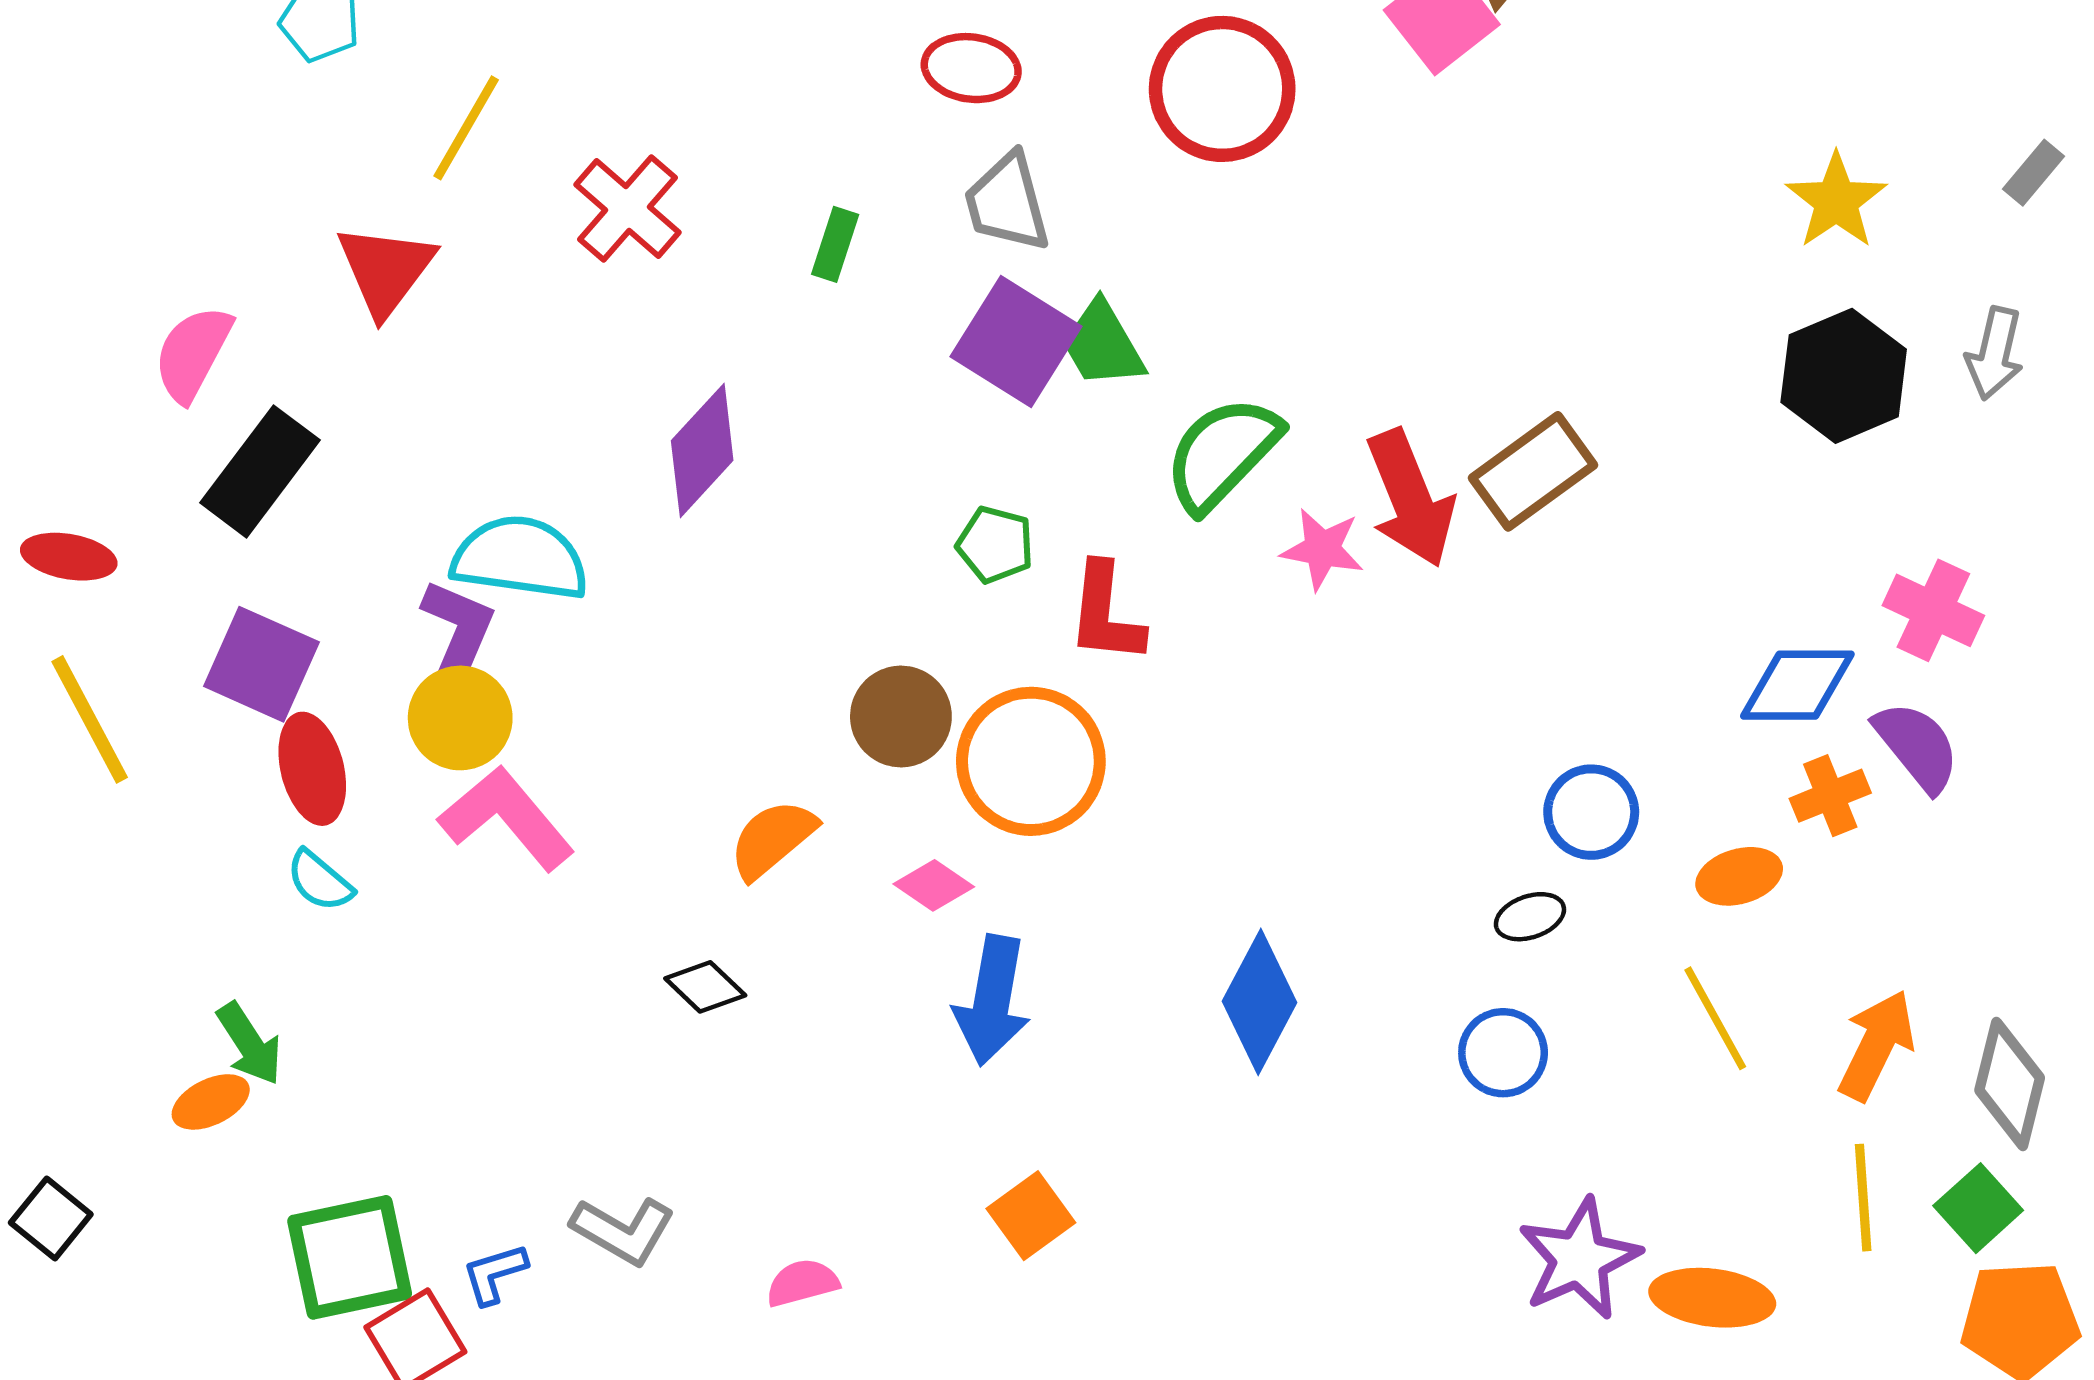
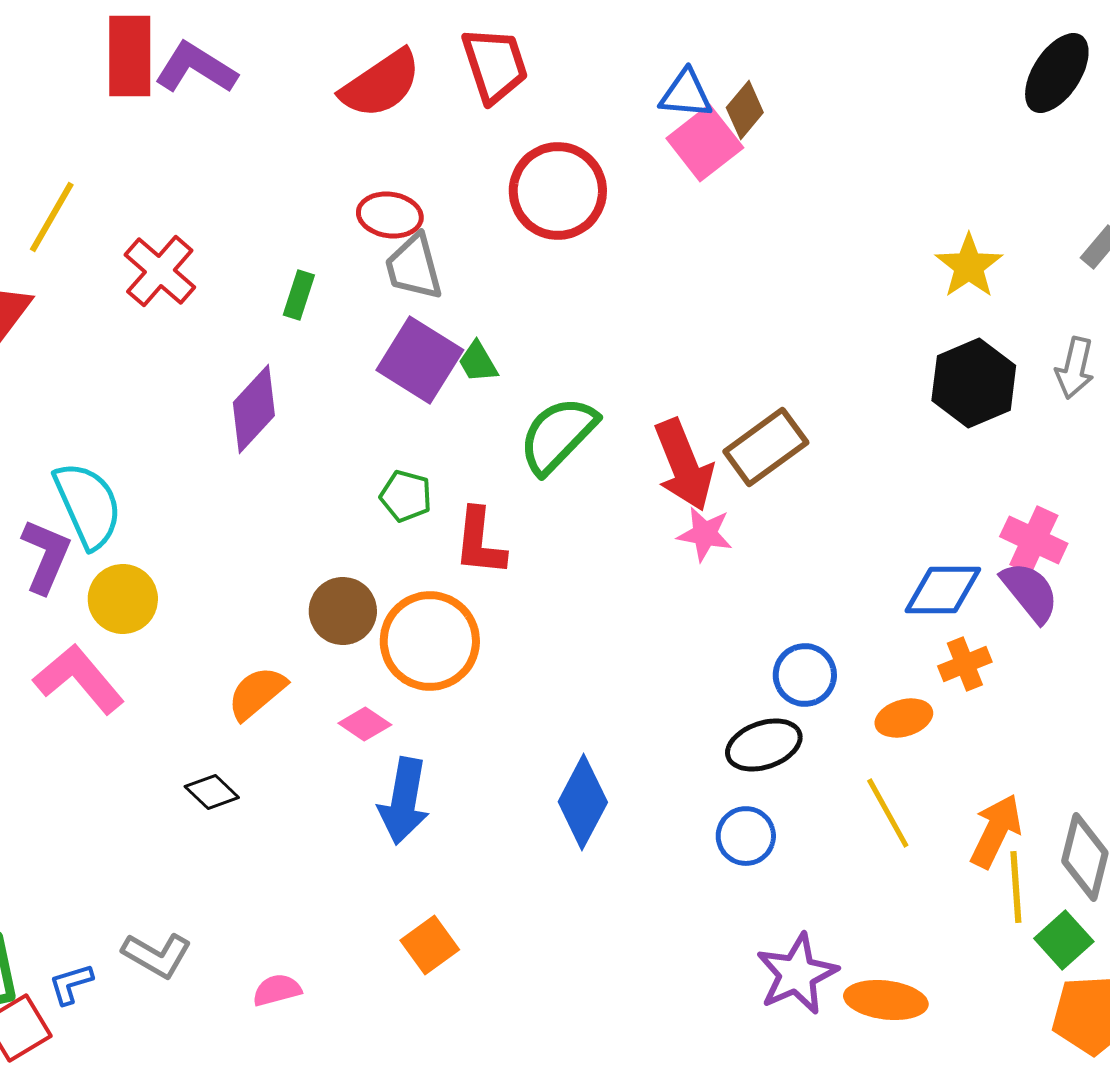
red ellipse: (971, 68) -> (390, 215), moved
green trapezoid: (1103, 344) -> (478, 362), size x0.7
purple diamond: (702, 451) -> (254, 409), moved
pink star: (1322, 549) -> (705, 534), moved
cyan semicircle: (520, 558) -> (88, 505), turned 58
yellow circle: (460, 718) -> (123, 599), moved
purple semicircle: (1917, 746) -> (1030, 592), moved
black ellipse: (1530, 917) -> (764, 745), size x1.6
yellow line: (1863, 1198) -> (1016, 887), moved

